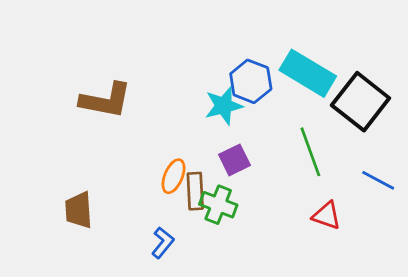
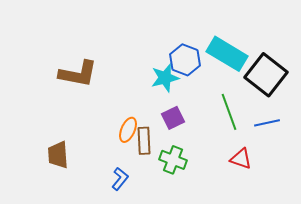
blue line: (378, 180) -> (267, 123), moved, turned -40
green cross: (218, 205) -> (173, 160), moved

